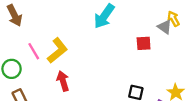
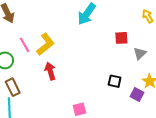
gray triangle: (165, 27) -> (140, 53), moved, turned 40

